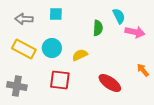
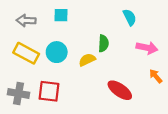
green semicircle: (98, 28) -> (103, 43), moved
pink arrow: (135, 32) -> (147, 48), moved
red square: (60, 80) -> (49, 91), moved

